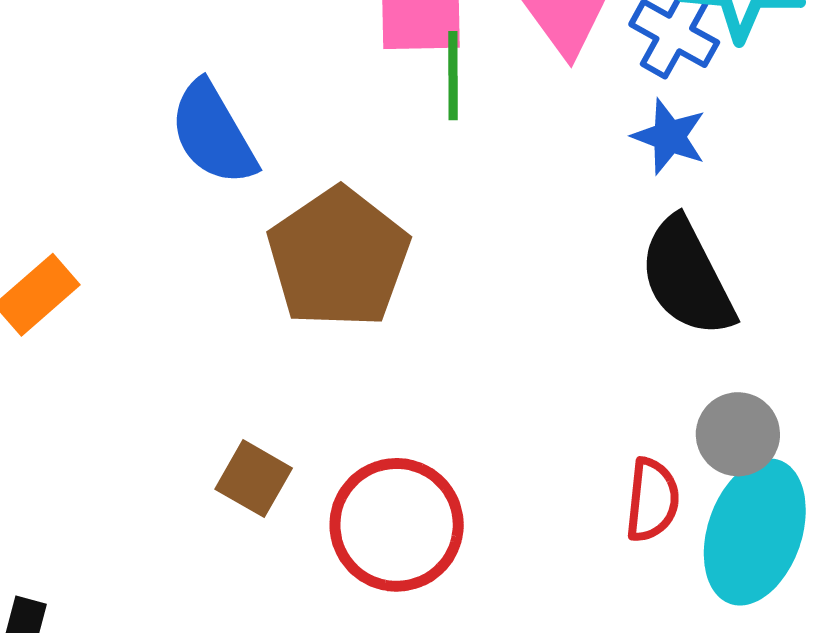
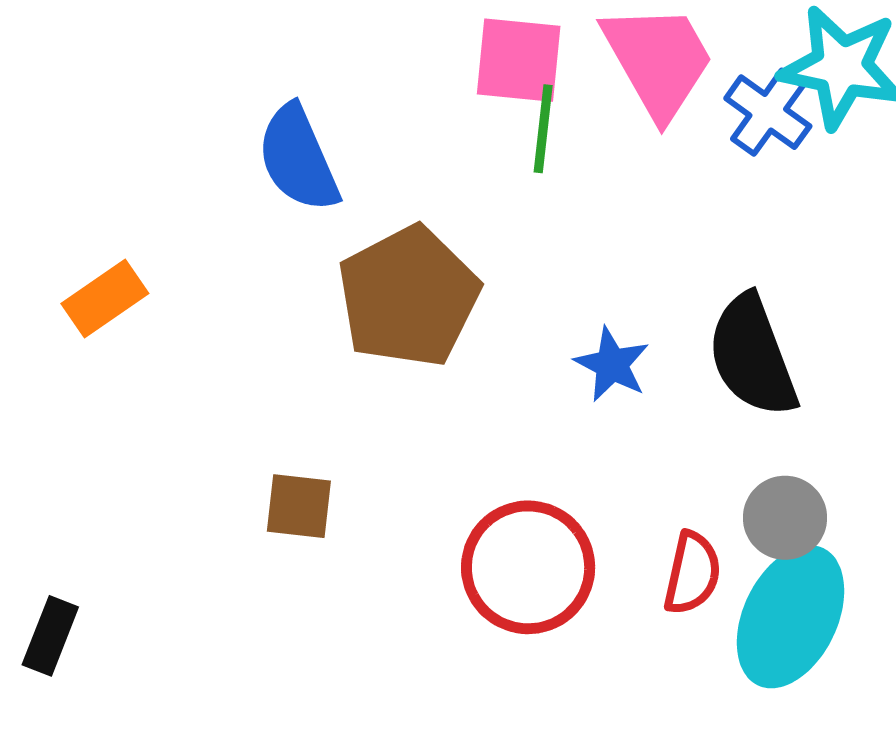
blue star: (669, 137) -> (612, 364), moved
brown square: (254, 479) -> (299, 506), turned -30
red circle: (397, 525) -> (528, 567), moved

